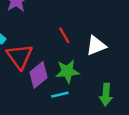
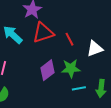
red triangle: (20, 56) -> (43, 33), moved, turned 45
cyan line: (60, 95) -> (79, 88), moved

